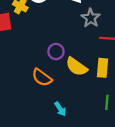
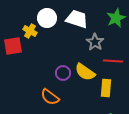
yellow semicircle: (77, 67) -> (85, 72), moved

